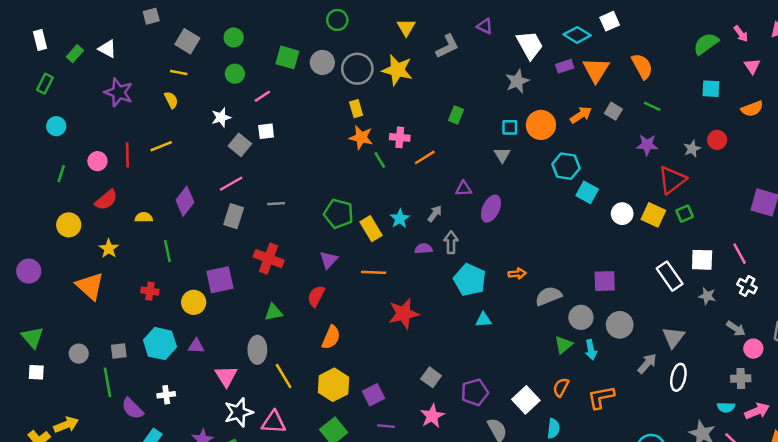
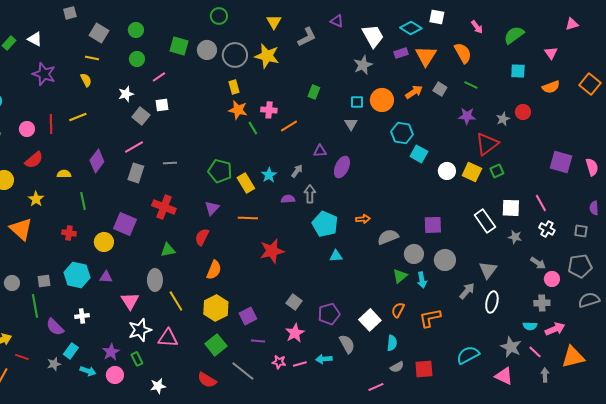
white square: (610, 21) -> (437, 17), turned 35
pink arrow: (741, 34) -> (477, 27), moved
purple square: (220, 280) -> (125, 224), turned 35

